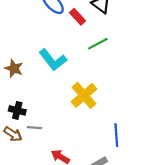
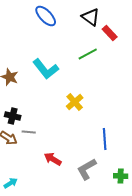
red rectangle: (78, 17) -> (110, 33), moved
yellow cross: (84, 95) -> (75, 102), size x0.7

